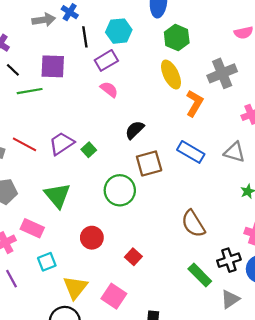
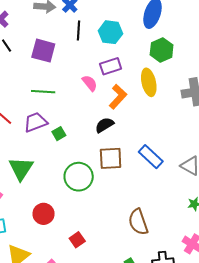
purple rectangle: (106, 60) -> (111, 66), moved
green line: (30, 91) -> (43, 92), moved
orange L-shape: (194, 103) -> (118, 97), moved

